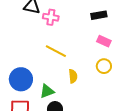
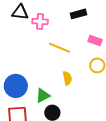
black rectangle: (99, 15) -> (79, 14), moved
yellow line: (56, 51) -> (60, 48), moved

